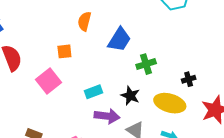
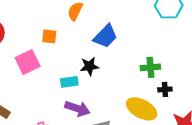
green cross: (146, 64) -> (150, 67), moved
black star: (130, 96) -> (89, 66), moved, turned 30

